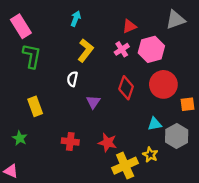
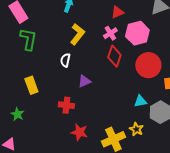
red diamond: (126, 88) -> (114, 56), moved
purple triangle: (93, 102) -> (84, 81), turned 32
red cross: (70, 141) -> (66, 105), moved
red star: (107, 143) -> (79, 132), moved

